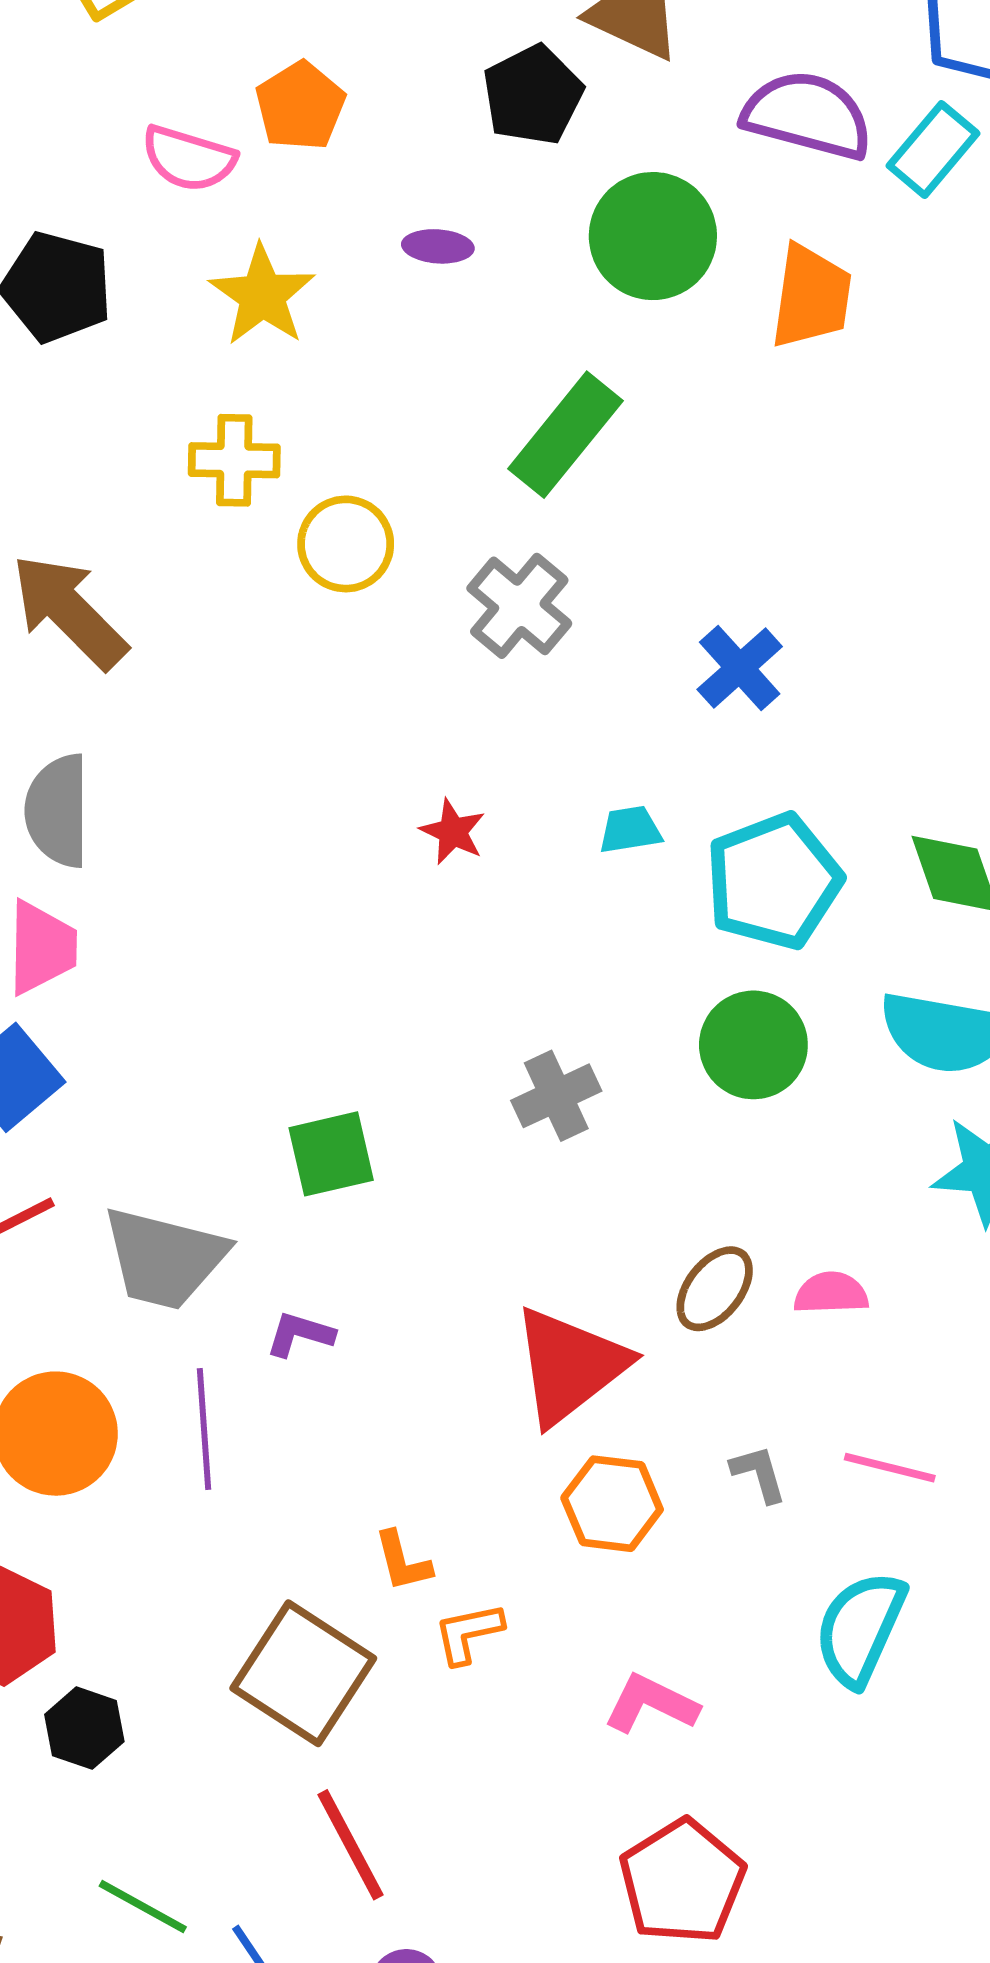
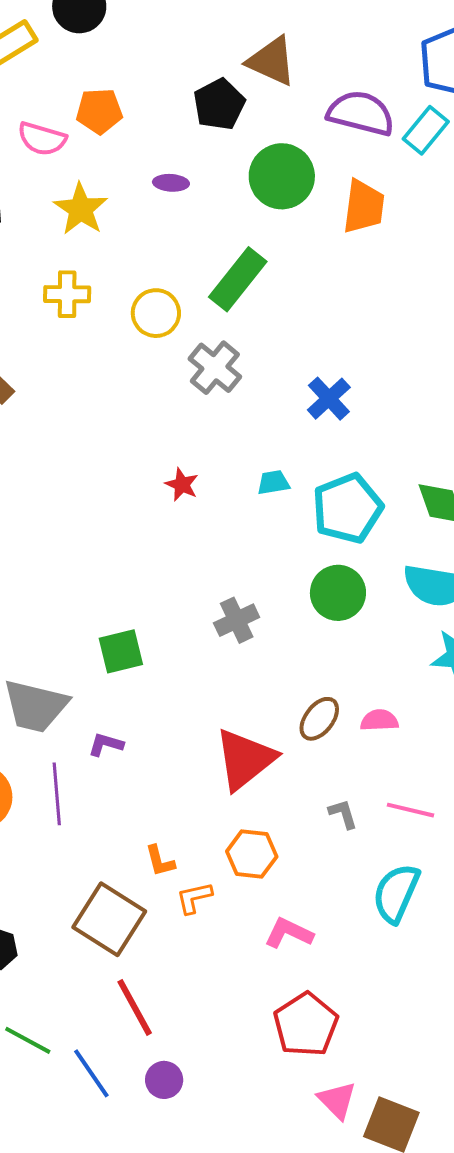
orange pentagon: (300, 106) -> (99, 111), turned 30
yellow circle: (346, 544) -> (156, 313), moved
orange hexagon: (612, 1504) -> (252, 854), moved

